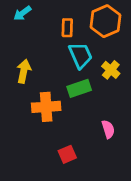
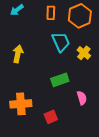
orange rectangle: (67, 28) -> (51, 13), moved
green rectangle: (79, 88) -> (60, 80), moved
orange cross: (46, 107) -> (21, 104), moved

